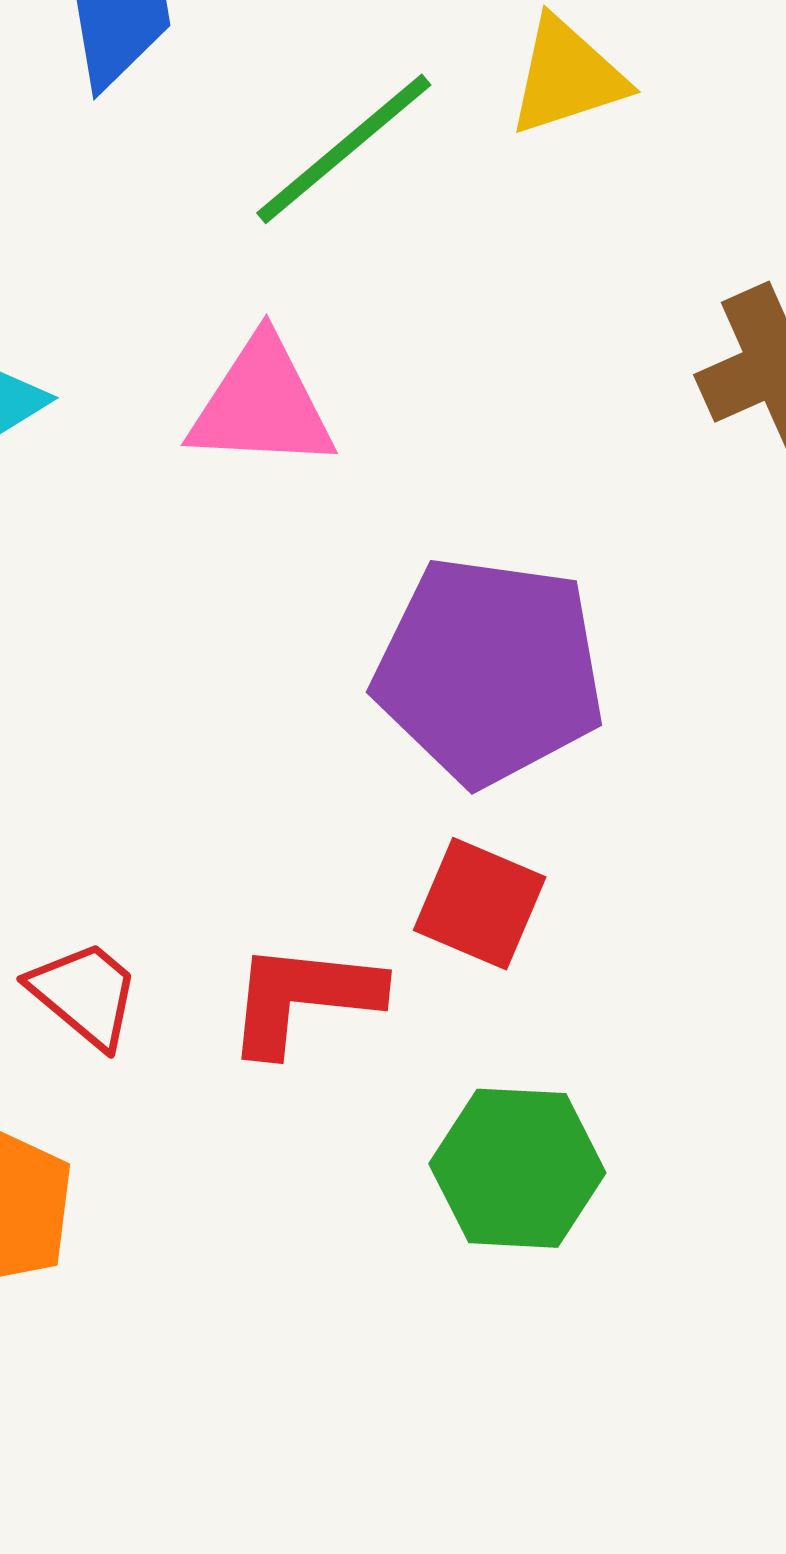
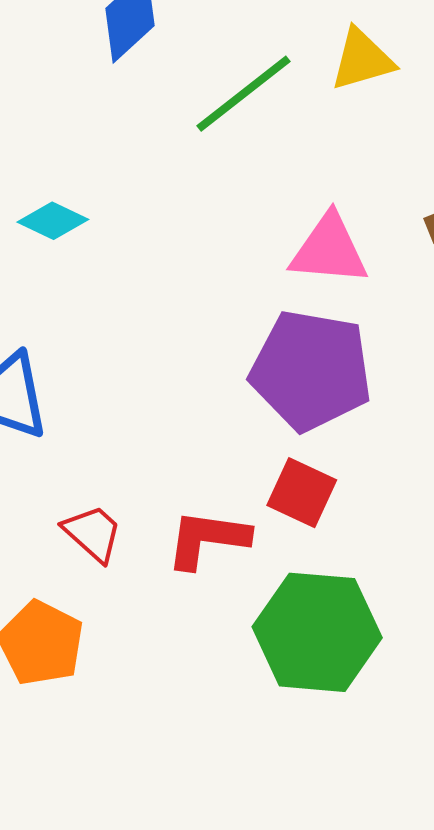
pink triangle: (262, 404) -> (329, 250), moved
green hexagon: (517, 1168) -> (317, 632), size x1.4

